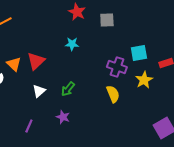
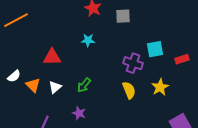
red triangle: (36, 61) -> (52, 57), turned 42
orange triangle: (14, 64) -> (33, 85), moved
yellow star: (144, 80) -> (160, 87), moved

